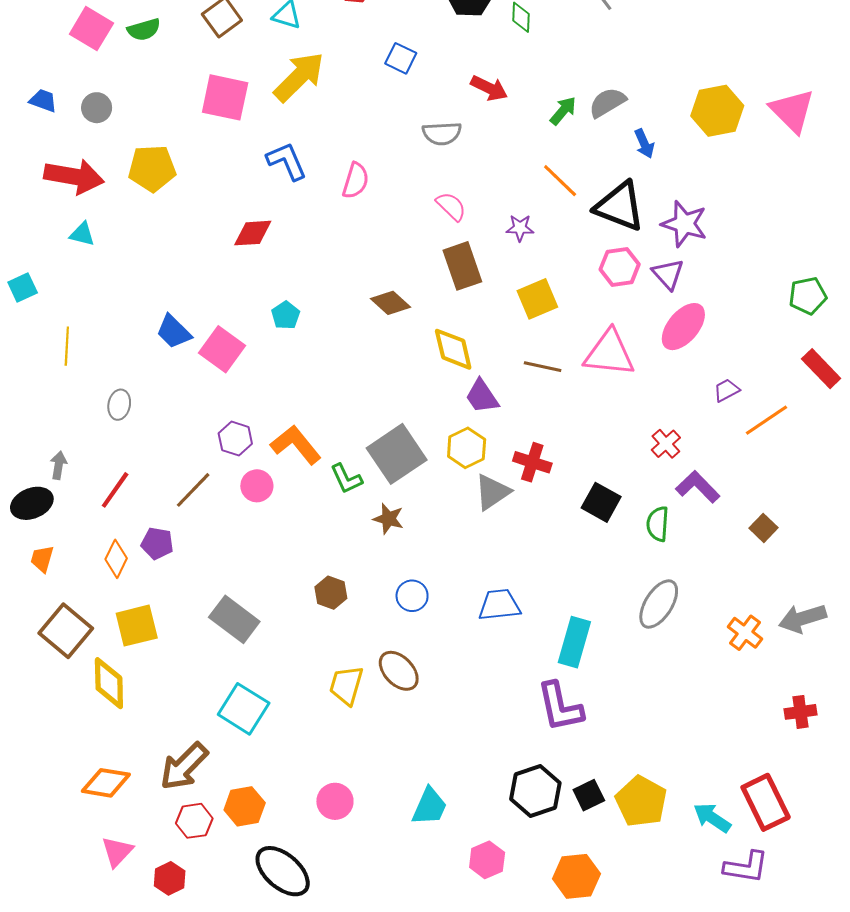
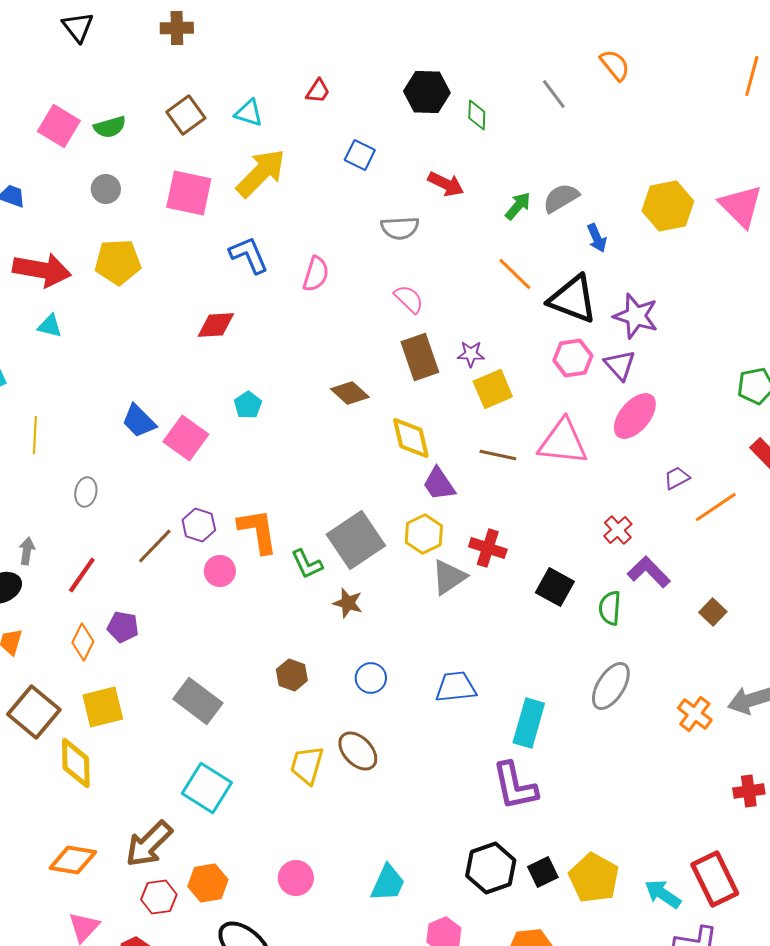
gray circle: (97, 108) -> (106, 189), moved
purple star: (520, 228) -> (471, 354), moved
orange L-shape: (296, 445) -> (258, 531), turned 30
brown line: (193, 490) -> (155, 546), moved

